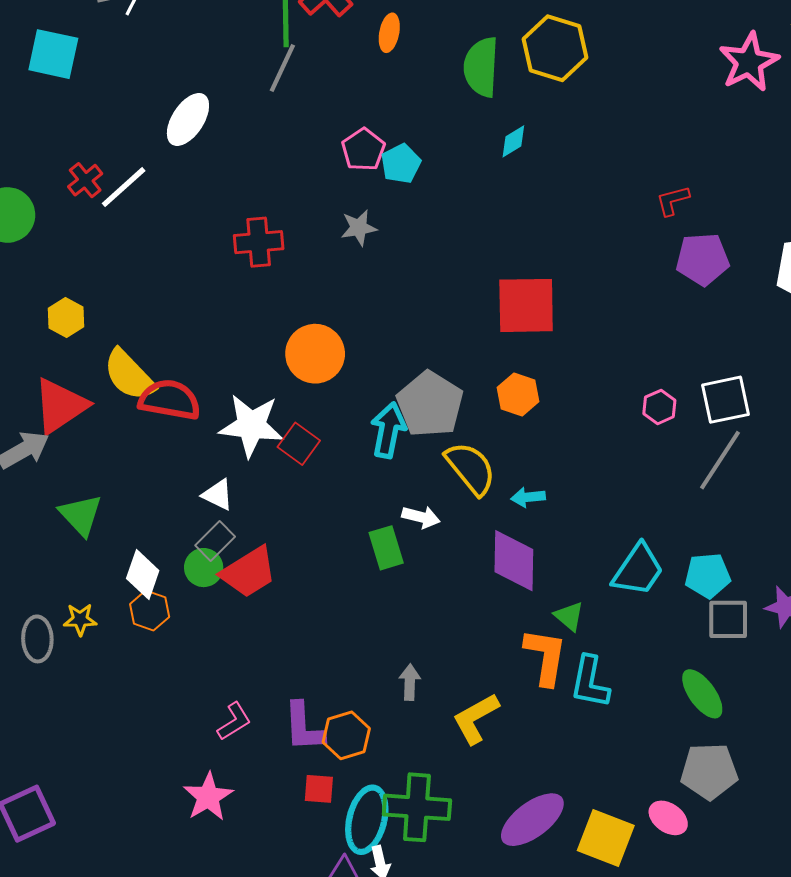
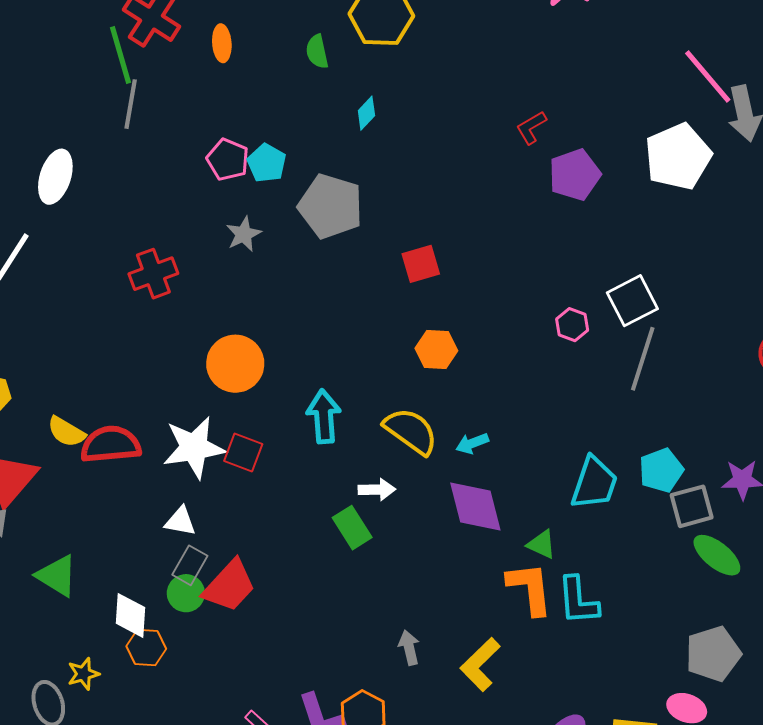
green semicircle: (481, 67) -> (317, 52), size x0.6
red square: (526, 305) -> (421, 264), size x0.6
yellow semicircle: (129, 375) -> (66, 432), size x0.7
gray pentagon: (430, 404) -> (331, 206), moved
green ellipse: (702, 694) -> (717, 555), moved

